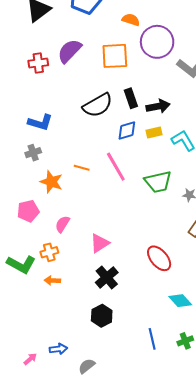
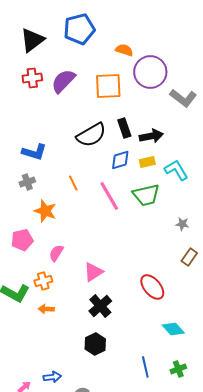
red cross: (38, 63) -> (32, 78), moved
orange line: (82, 168) -> (73, 183), moved, turned 49
green trapezoid: (158, 182) -> (146, 195), moved

